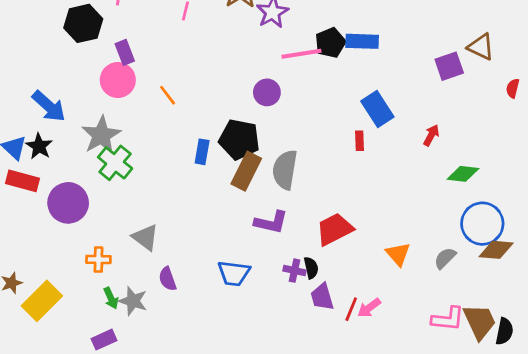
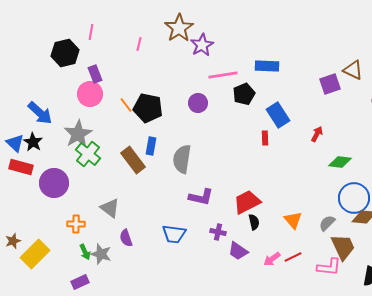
black pentagon: (330, 43) -> (244, 94), moved
black pentagon: (239, 139) -> (148, 108), moved
gray semicircle: (285, 170) -> (182, 159), moved
brown rectangle: (246, 171) -> (133, 160), moved, turned -64
black semicircle: (311, 268) -> (254, 222), moved
purple trapezoid: (322, 297) -> (238, 251), turned -40
red line: (351, 309) -> (293, 257), moved, turned 42
brown trapezoid: (480, 322) -> (343, 247), moved

